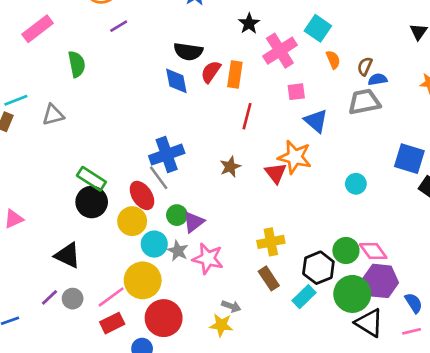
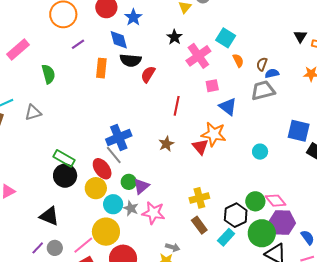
orange rectangle: (235, 74) -> (101, 68), moved
blue diamond: (176, 81) -> (119, 40), moved

